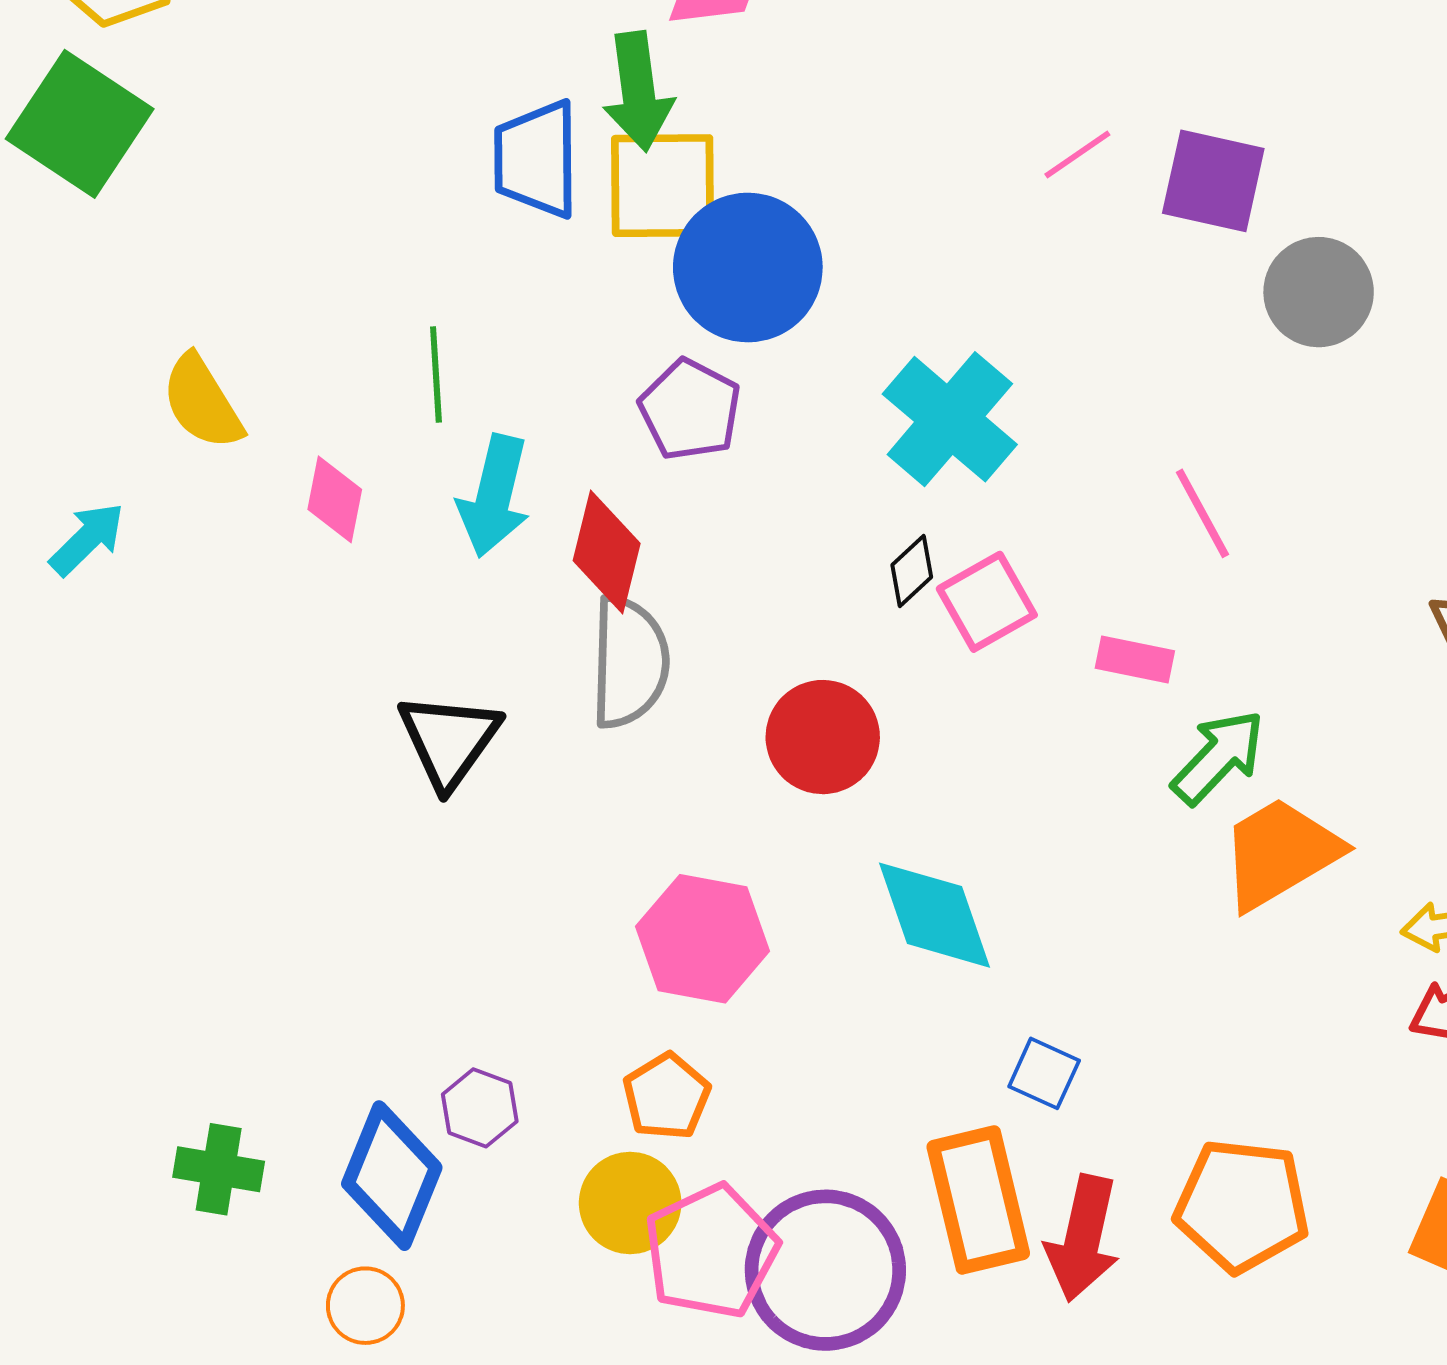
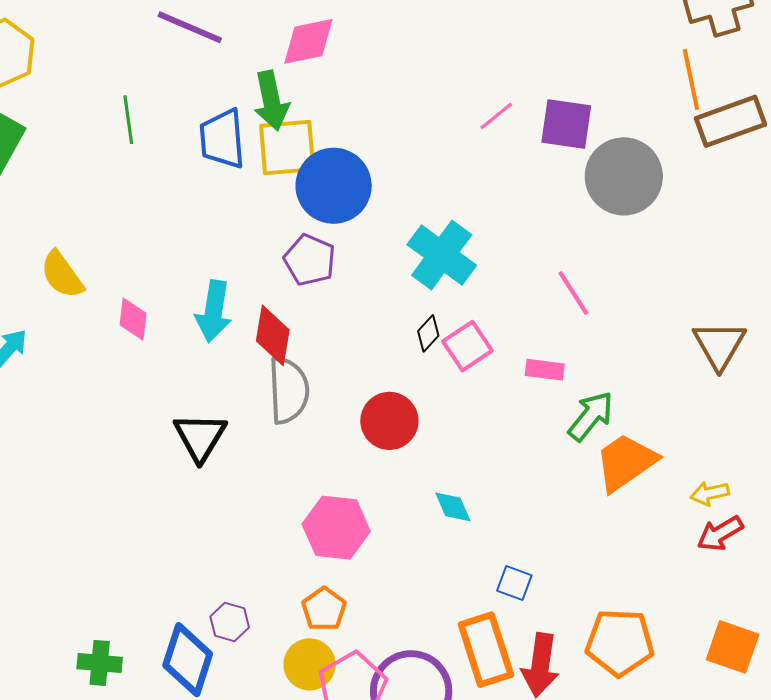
gray circle: (1319, 292) -> (624, 176), size x1.4
green line: (436, 374) -> (128, 120), moved
cyan diamond: (934, 915) -> (453, 507), size x0.6

